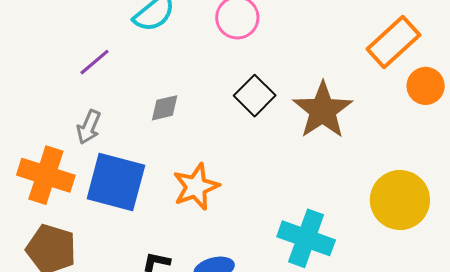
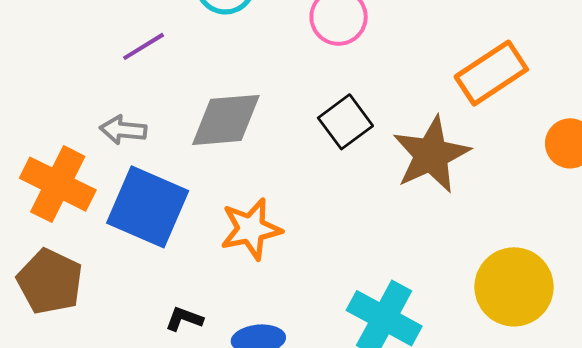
orange rectangle: (393, 42) -> (491, 73), moved
gray diamond: (165, 108) -> (226, 120), size x1.8
gray arrow: (89, 127) -> (123, 130), turned 64

